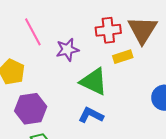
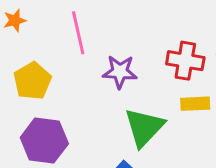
green triangle: (94, 82) -> (144, 127), turned 32

